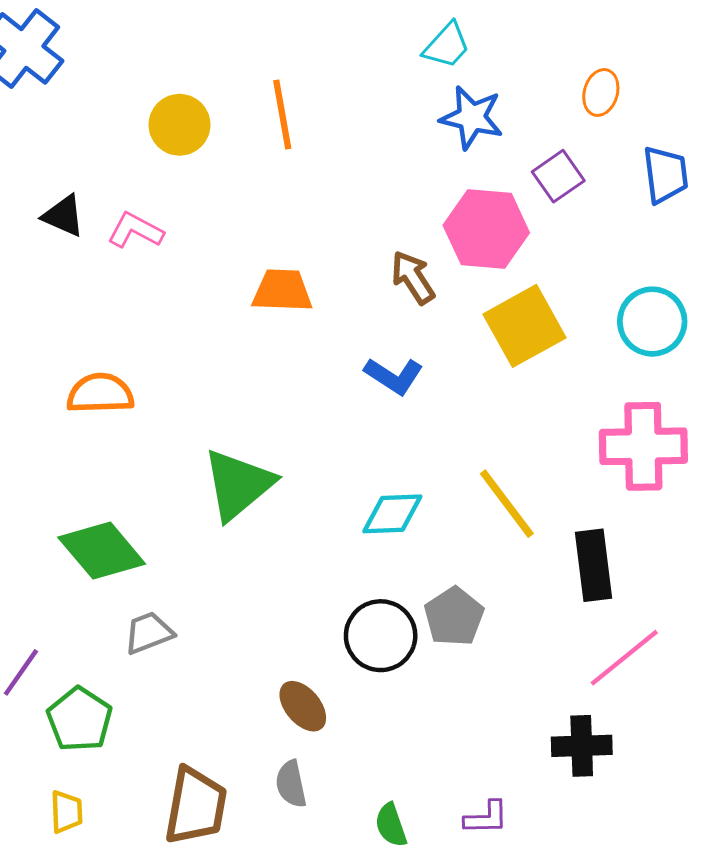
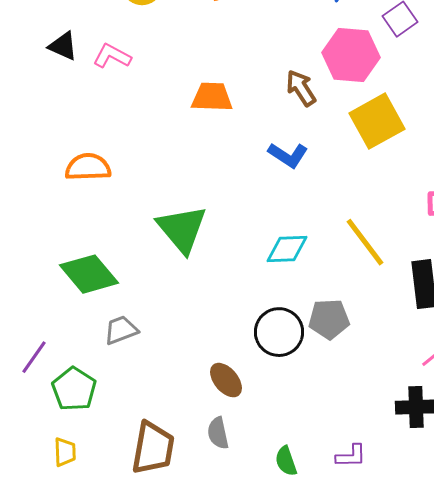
green triangle: (238, 484) -> (182, 229), turned -30
gray pentagon: (454, 617) -> (329, 319), turned 30

